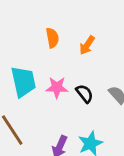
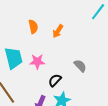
black semicircle: (85, 94) -> (55, 80), moved, turned -96

